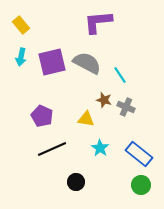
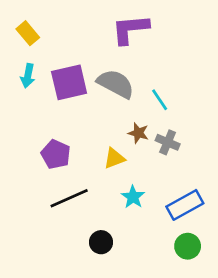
yellow triangle: (86, 119) -> (114, 158), turned -30
blue rectangle: (139, 154) -> (185, 205), turned -68

